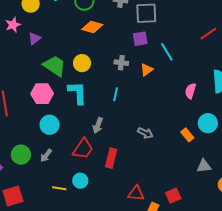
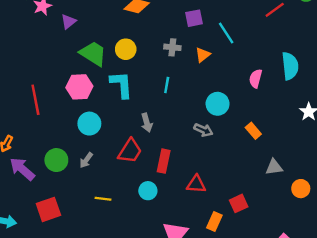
cyan circle: (208, 123) -> (218, 104), moved
gray arrow: (98, 125) -> (147, 123), turned -35
cyan circle: (80, 181) -> (148, 191), moved
red triangle: (136, 193) -> (196, 184), moved

